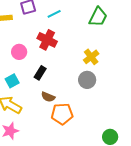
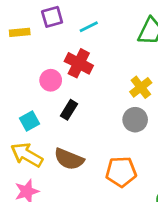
pink circle: (19, 52) -> (51, 80), moved
brown semicircle: (48, 97) -> (69, 159), moved, size x1.5
orange pentagon: (62, 114) -> (121, 172), moved

